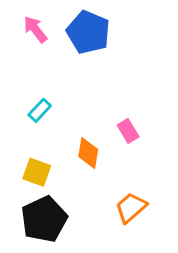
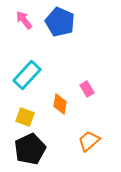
cyan rectangle: (40, 110) -> (27, 75), size x1.8

